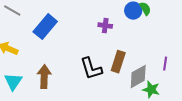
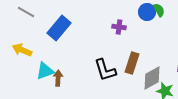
brown arrow: (44, 77) -> (58, 78), size x0.7
cyan triangle: (13, 82) -> (45, 71), moved, turned 36

